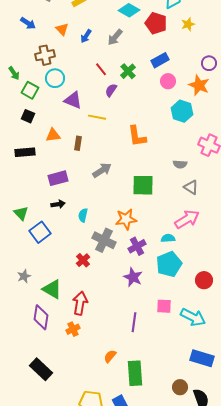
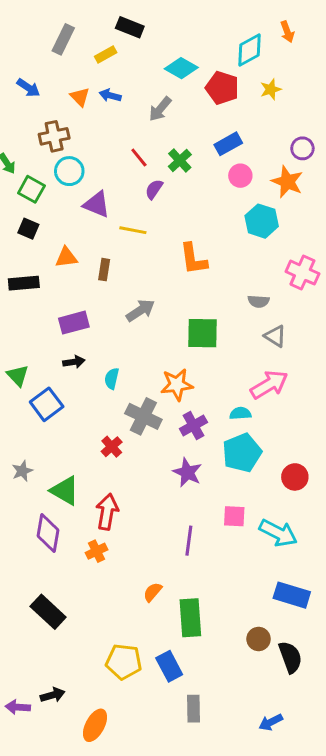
blue arrow: (86, 36) -> (110, 95), moved, turned 72

